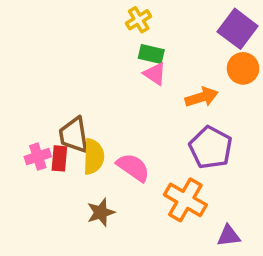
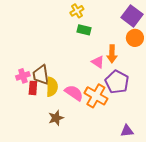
pink triangle: (155, 74) -> (98, 62), moved
orange arrow: (202, 97) -> (112, 54), turned 108
pink cross: (38, 157) -> (23, 76), moved
orange cross: (185, 200) -> (96, 96), moved

